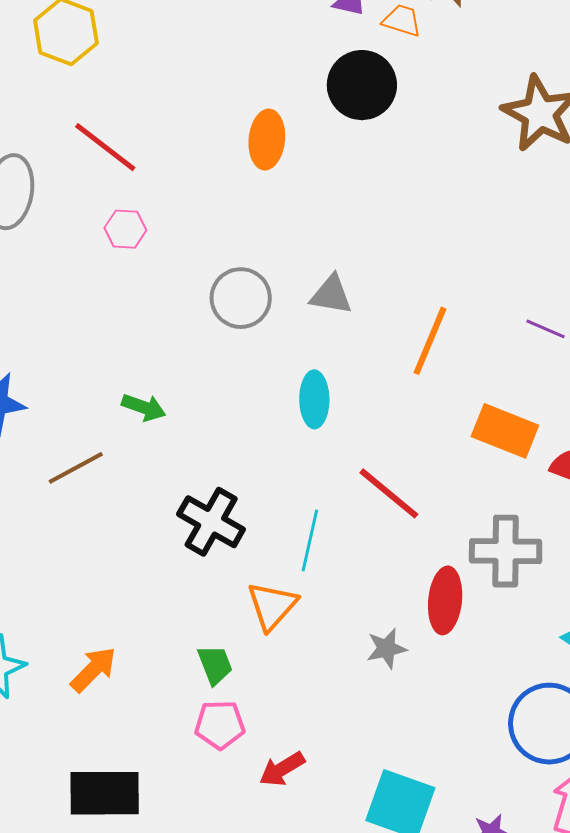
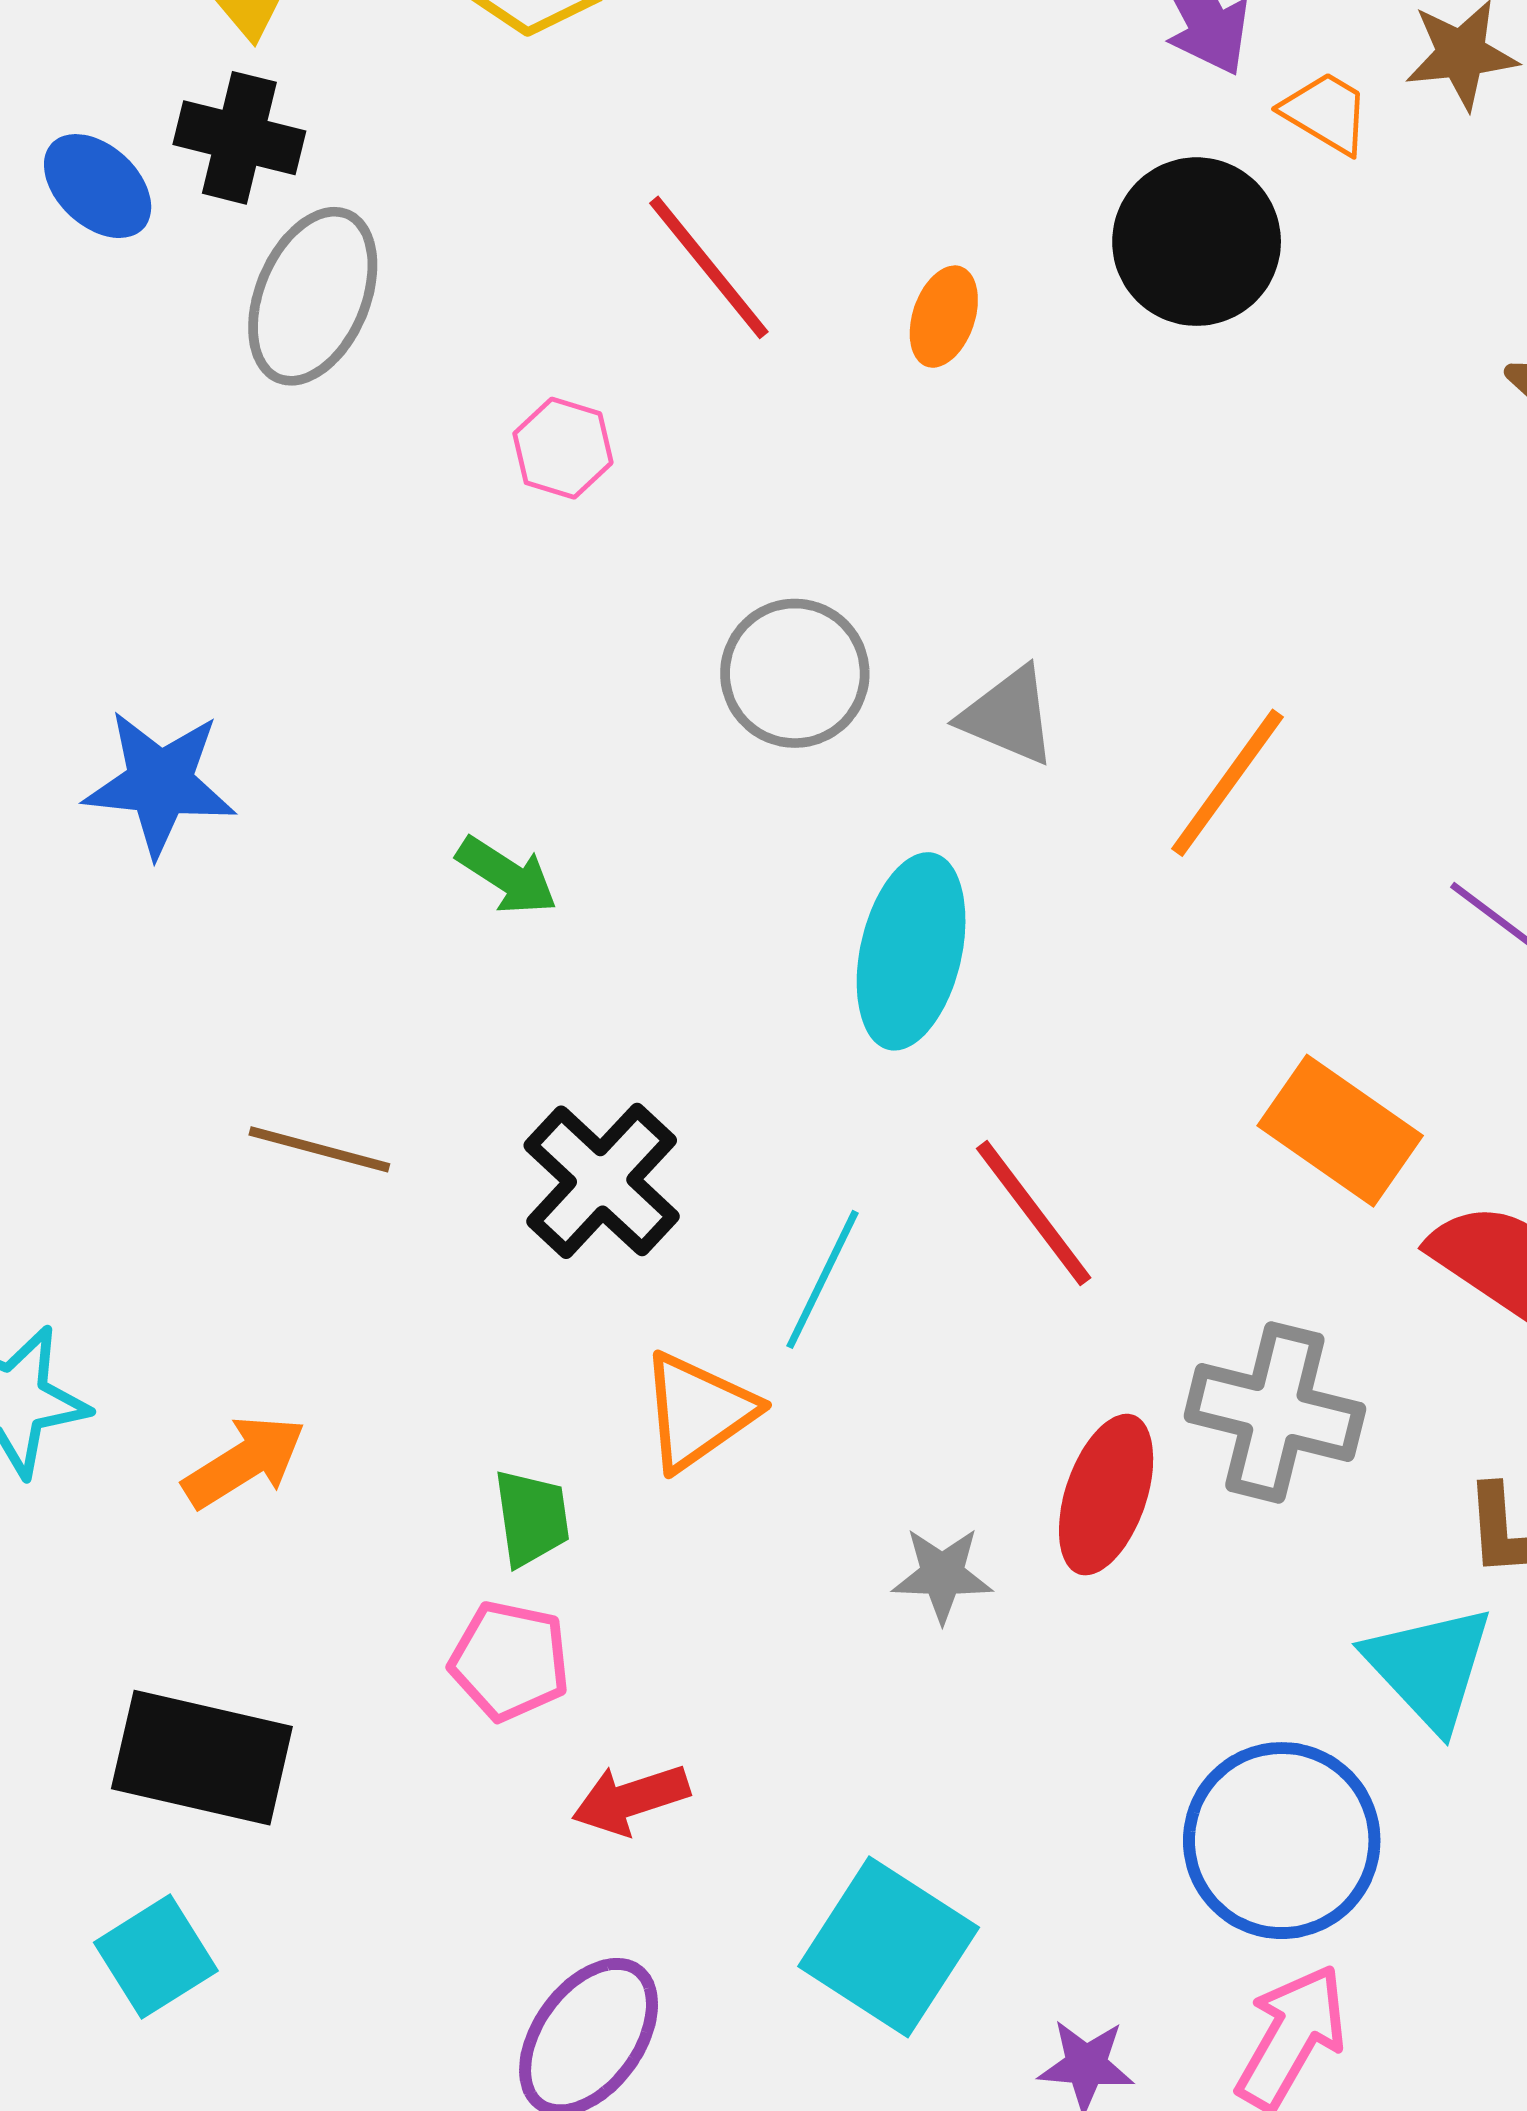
orange ellipse: (267, 140) -> (944, 317), size x0.7
red line: (105, 147) -> (709, 267), moved
orange line: (430, 341) -> (1227, 783), moved
cyan ellipse: (314, 399) -> (911, 951), size x1.4
brown line: (76, 468) -> (319, 1149), moved, turned 30

